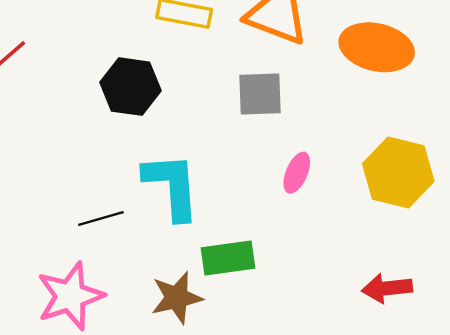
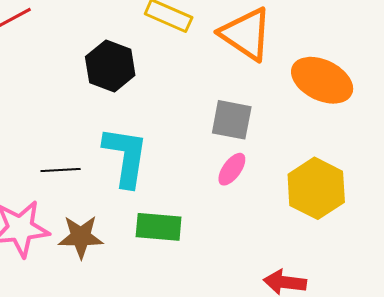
gray square: (260, 94) -> (232, 120), moved
brown star: (177, 298) -> (81, 237), moved

